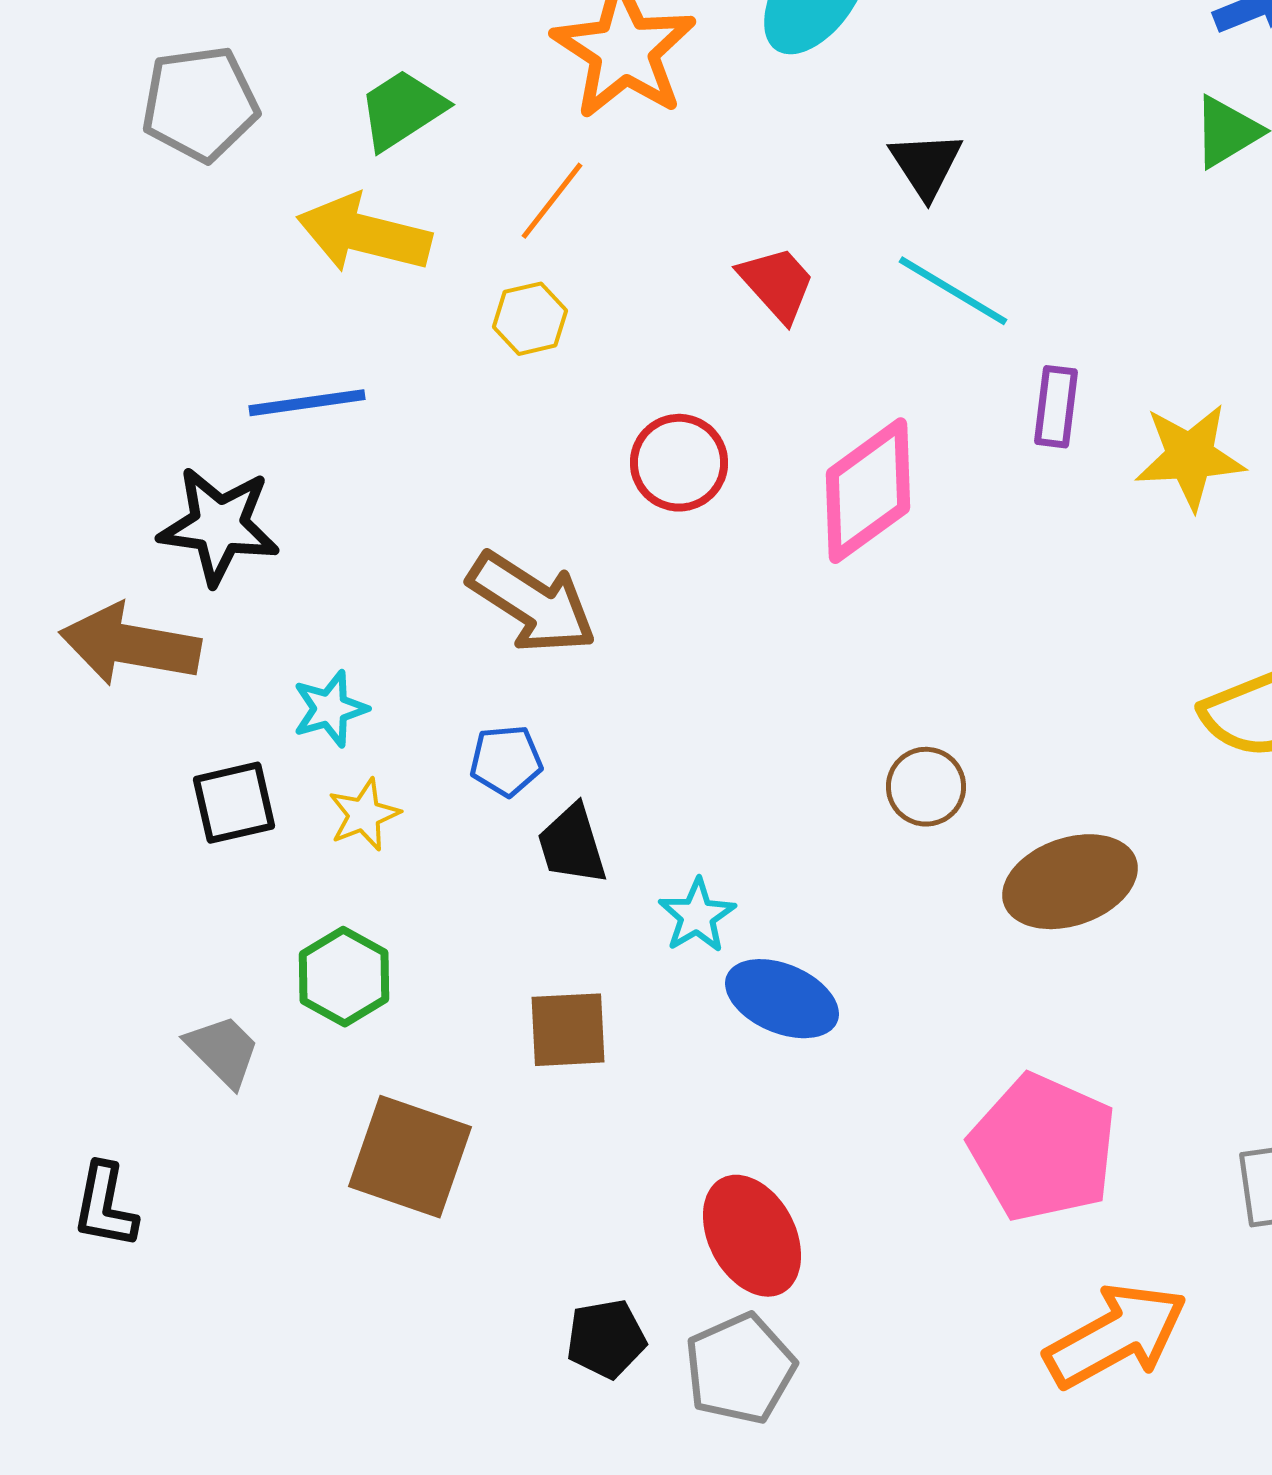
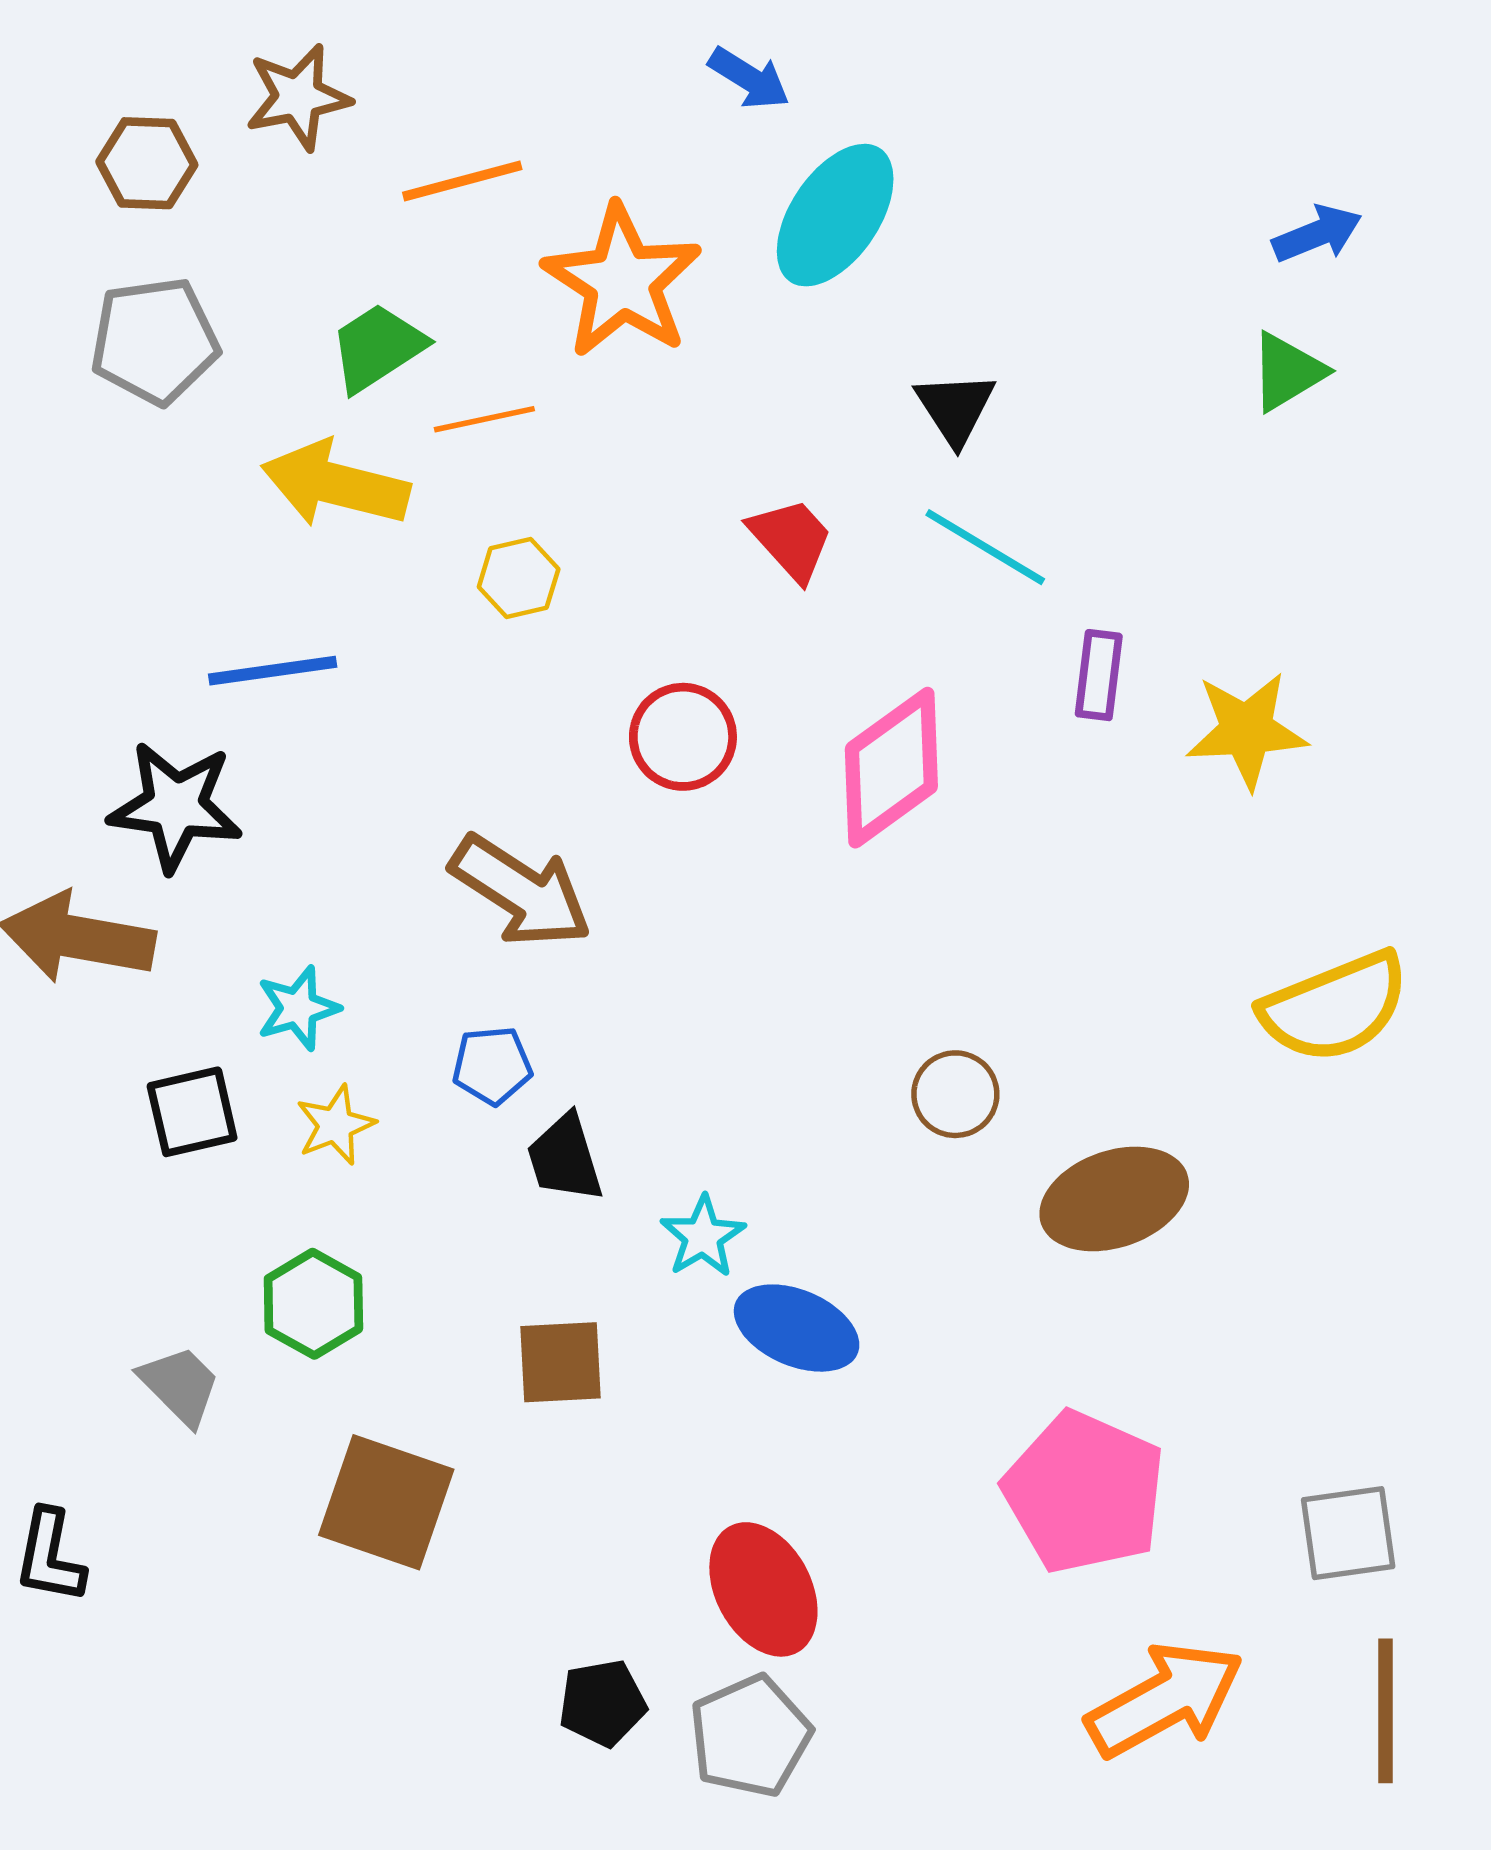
orange line: (552, 201) -> (484, 419), moved, turned 40

